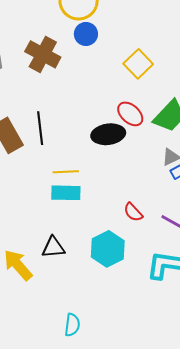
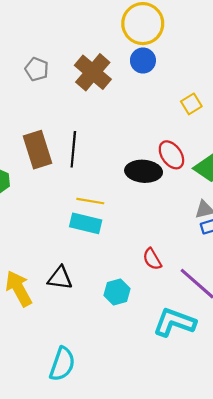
yellow square: (138, 64) -> (191, 104), size x0.7
cyan hexagon: (108, 249) -> (117, 292), size x0.7
cyan semicircle: (72, 325) -> (62, 364), size x1.4

